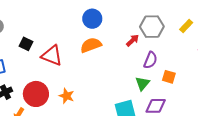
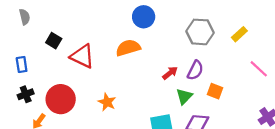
blue circle: (92, 19) -> (144, 17), moved
red arrow: (133, 40) -> (170, 73), moved
orange star: (66, 96) -> (107, 102), moved

